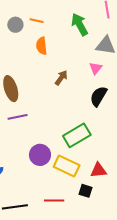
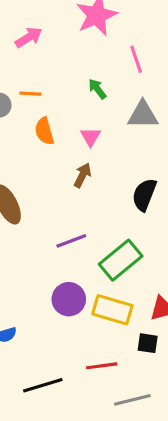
green arrow: (79, 24) -> (97, 89), size x0.6
pink triangle: (96, 68) -> (90, 137), moved
purple line: (18, 117) -> (71, 241), moved

